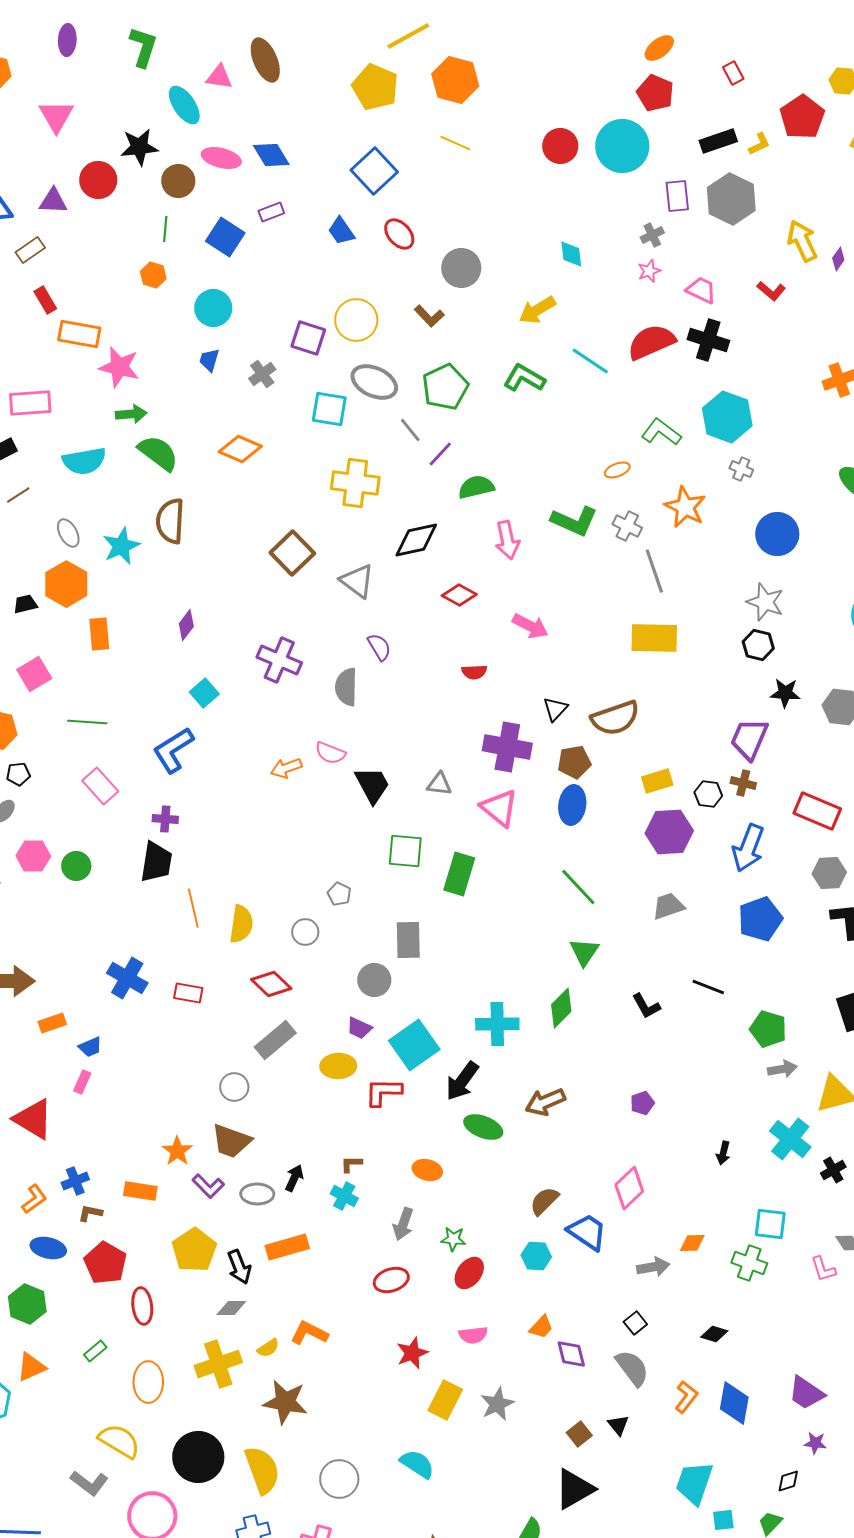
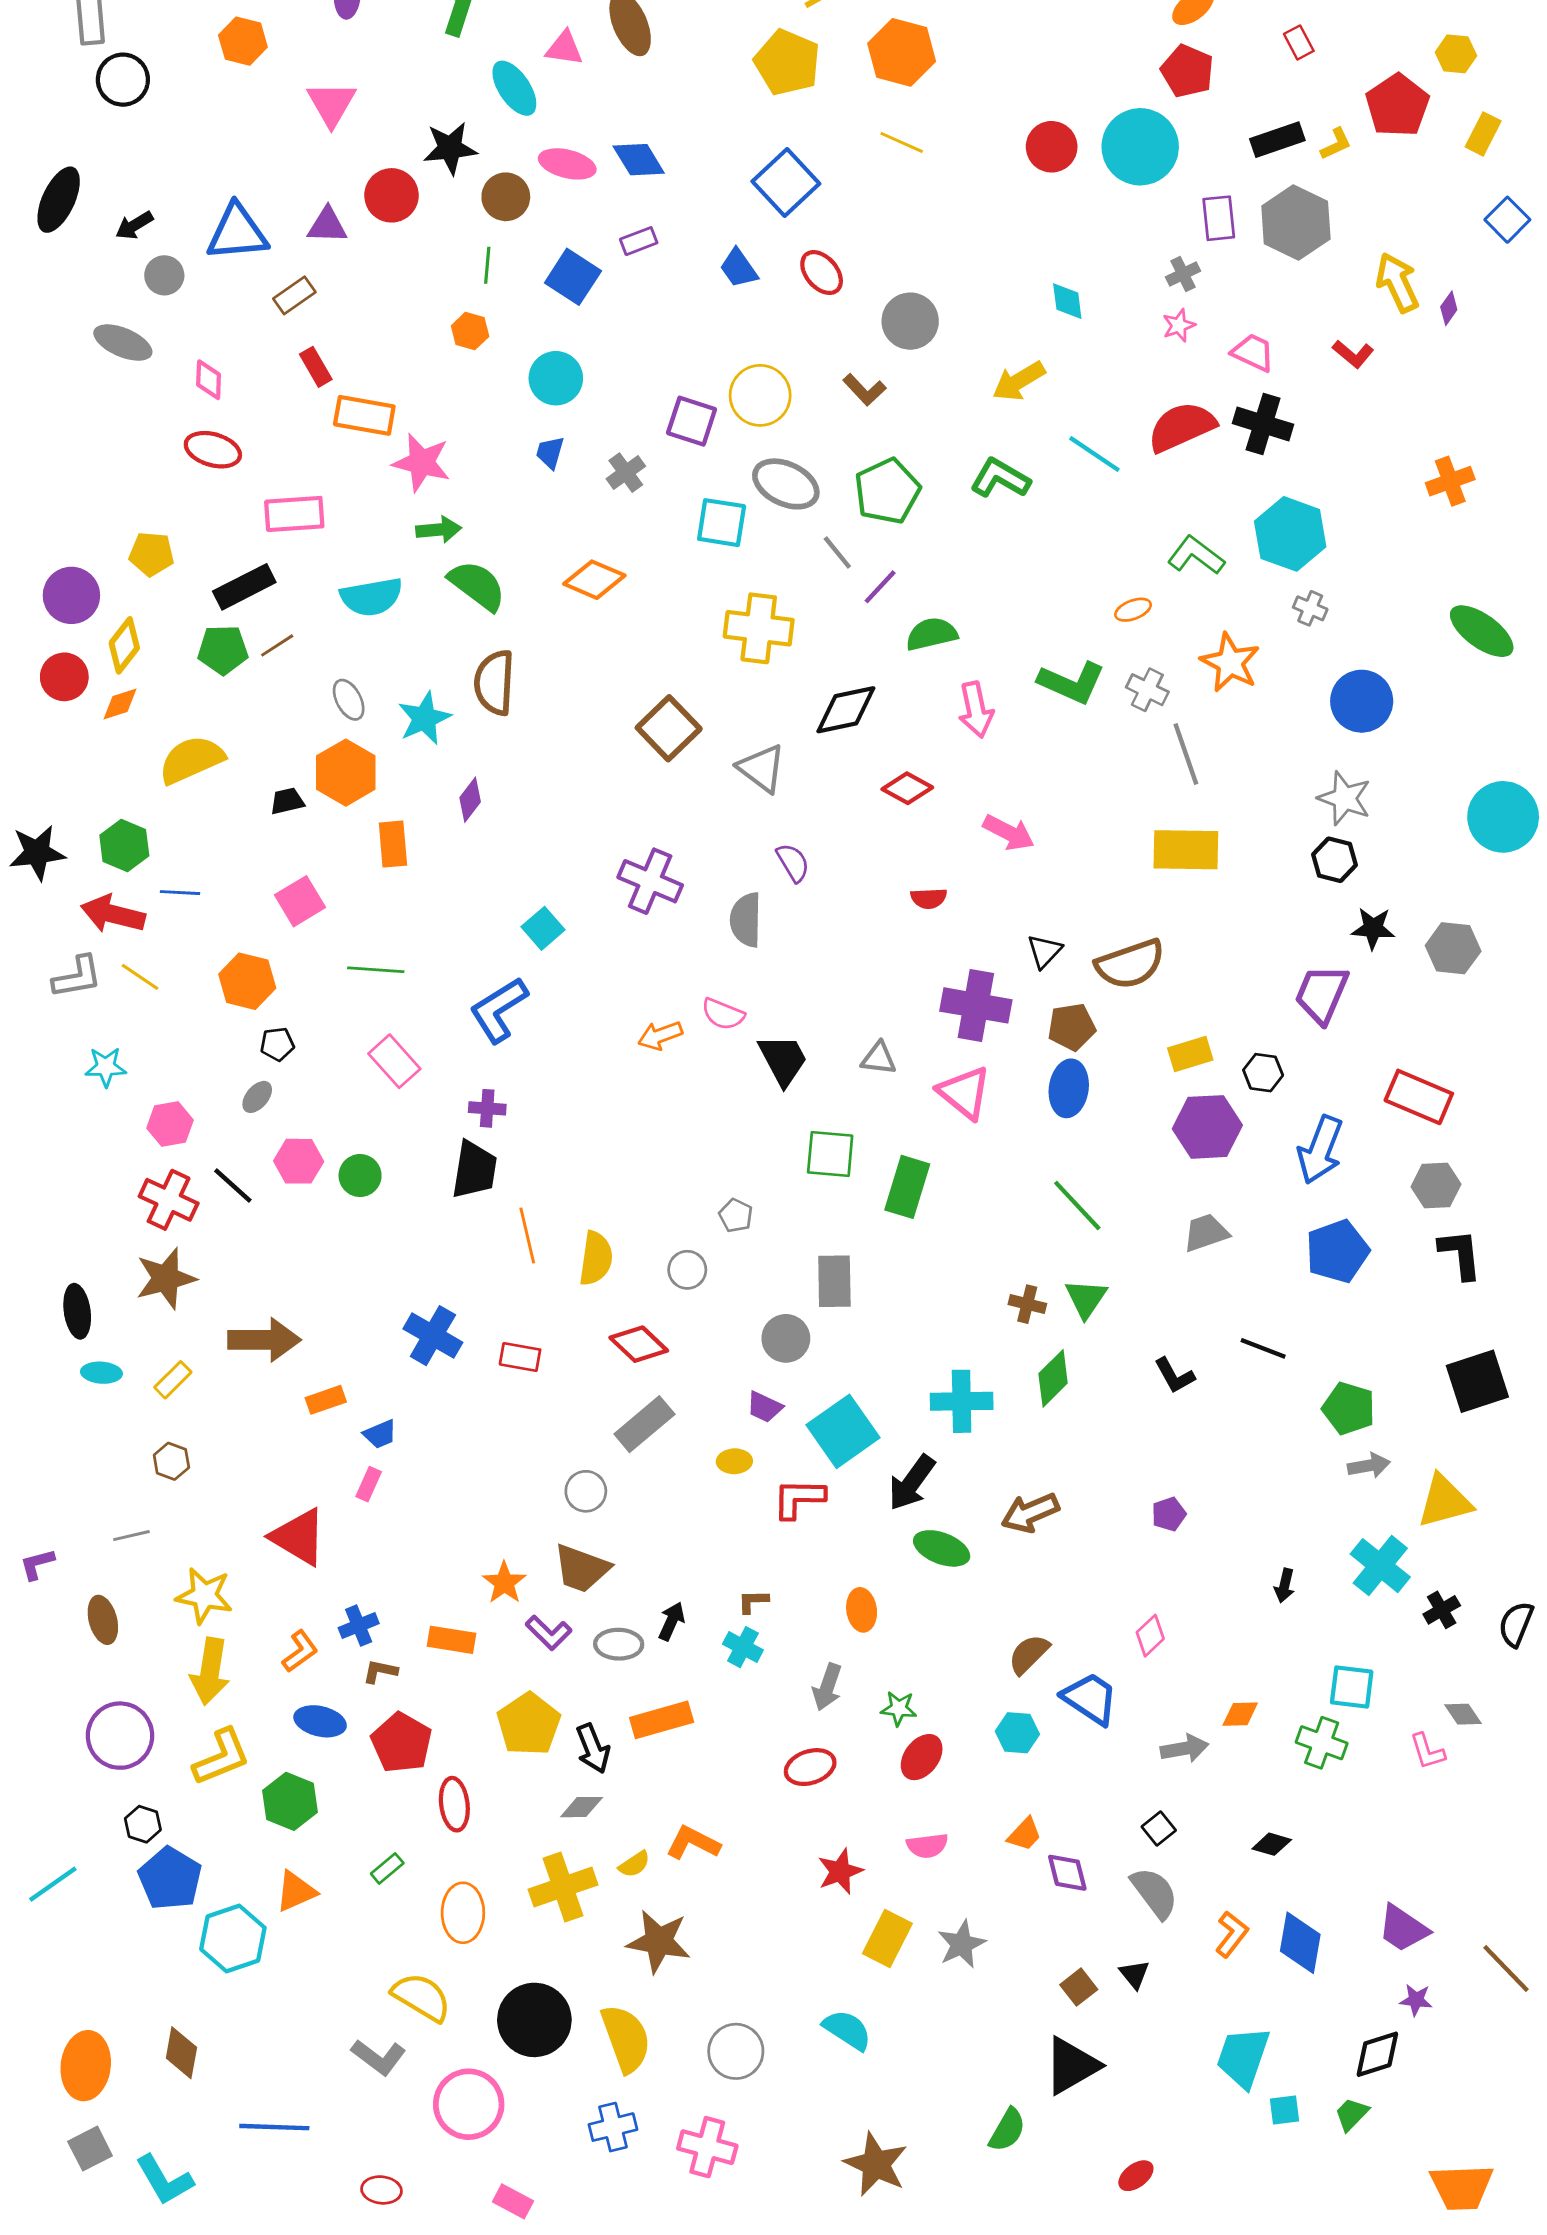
purple diamond: (186, 625) -> (470, 800), moved
brown cross: (743, 783) -> (1027, 1304), moved
yellow ellipse: (338, 1066) -> (734, 1461), size x0.7
orange ellipse: (427, 1170) -> (862, 1610), turned 68
pink diamond: (629, 1188) -> (1150, 1636), size x0.7
black diamond: (788, 1481) -> (1377, 2054), size x1.5

